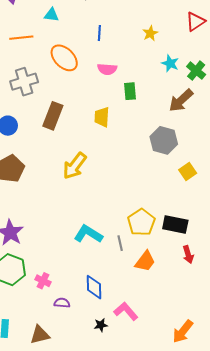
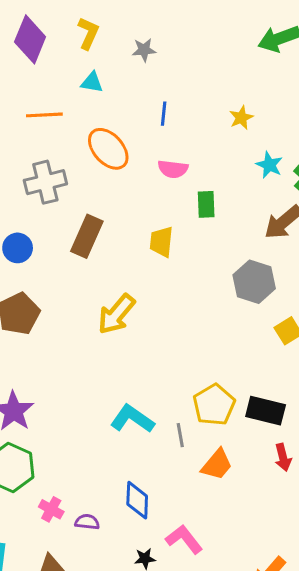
pink cross: (43, 281) -> (51, 509), moved

